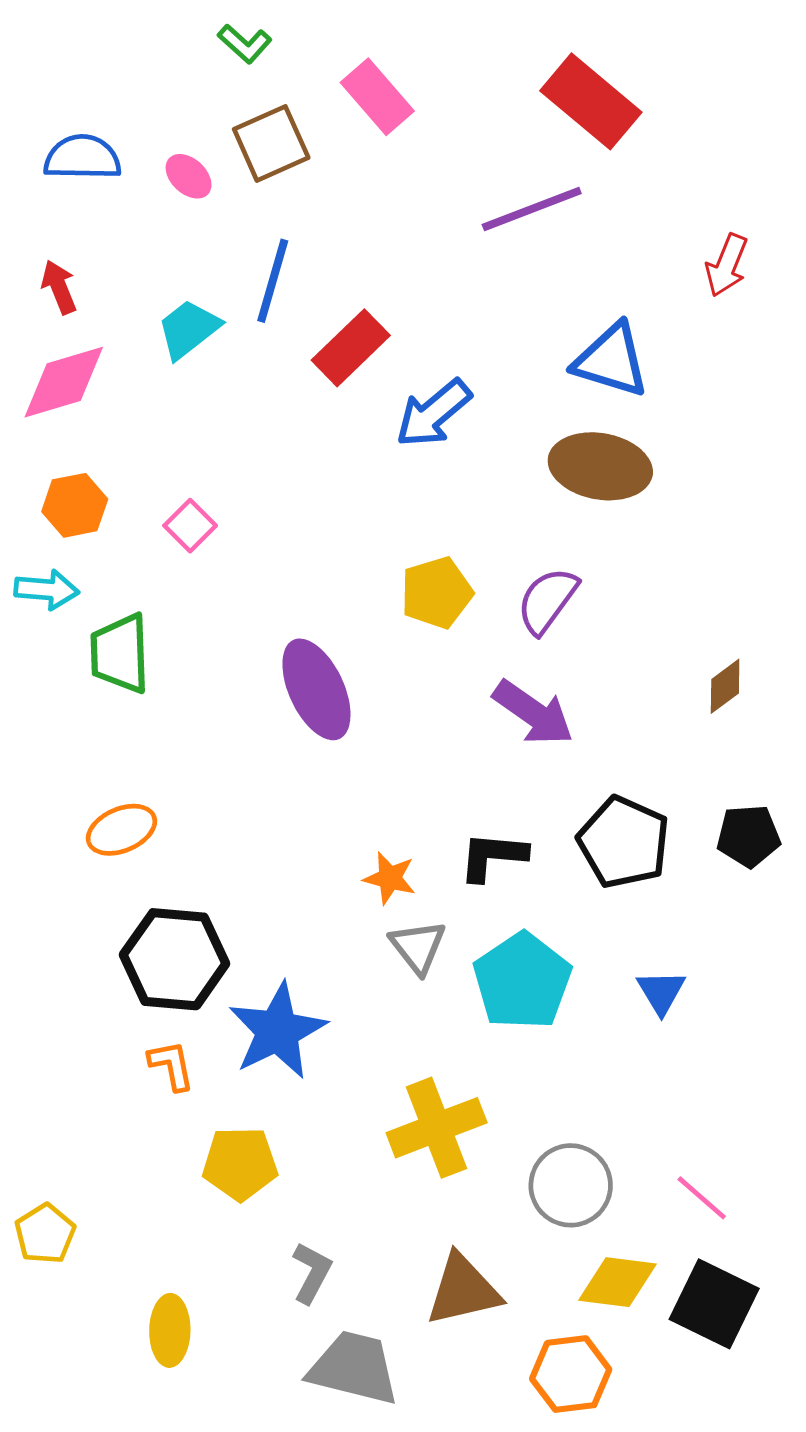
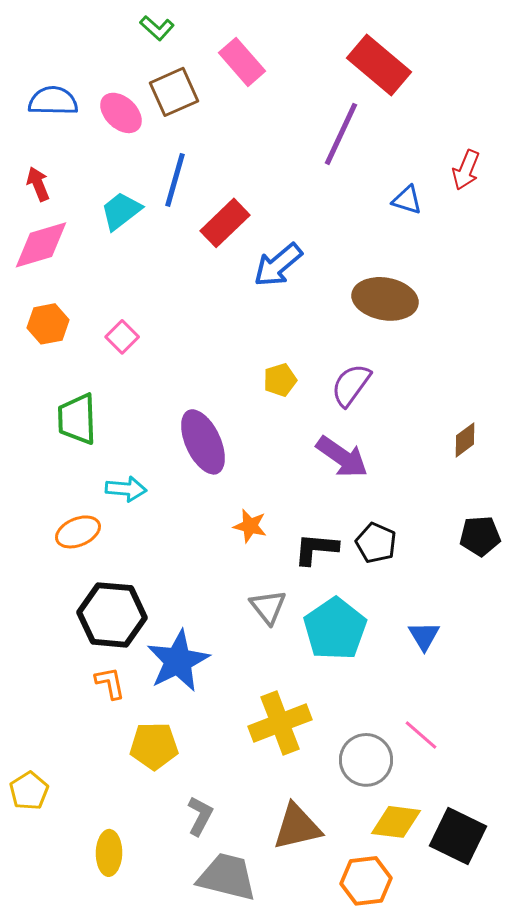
pink ellipse: (189, 176) -> (121, 113), size x1.4
purple line: (532, 209) -> (341, 134), turned -44
blue triangle: (611, 360) -> (407, 200), moved, size x0.6
cyan arrow: (47, 590) -> (126, 489), moved
yellow pentagon: (437, 593) -> (280, 380), size x0.7
black pentagon: (624, 842) -> (376, 543), moved, size x0.7
orange star: (390, 878) -> (250, 526), moved
pink line: (702, 1198) -> (421, 735), moved

